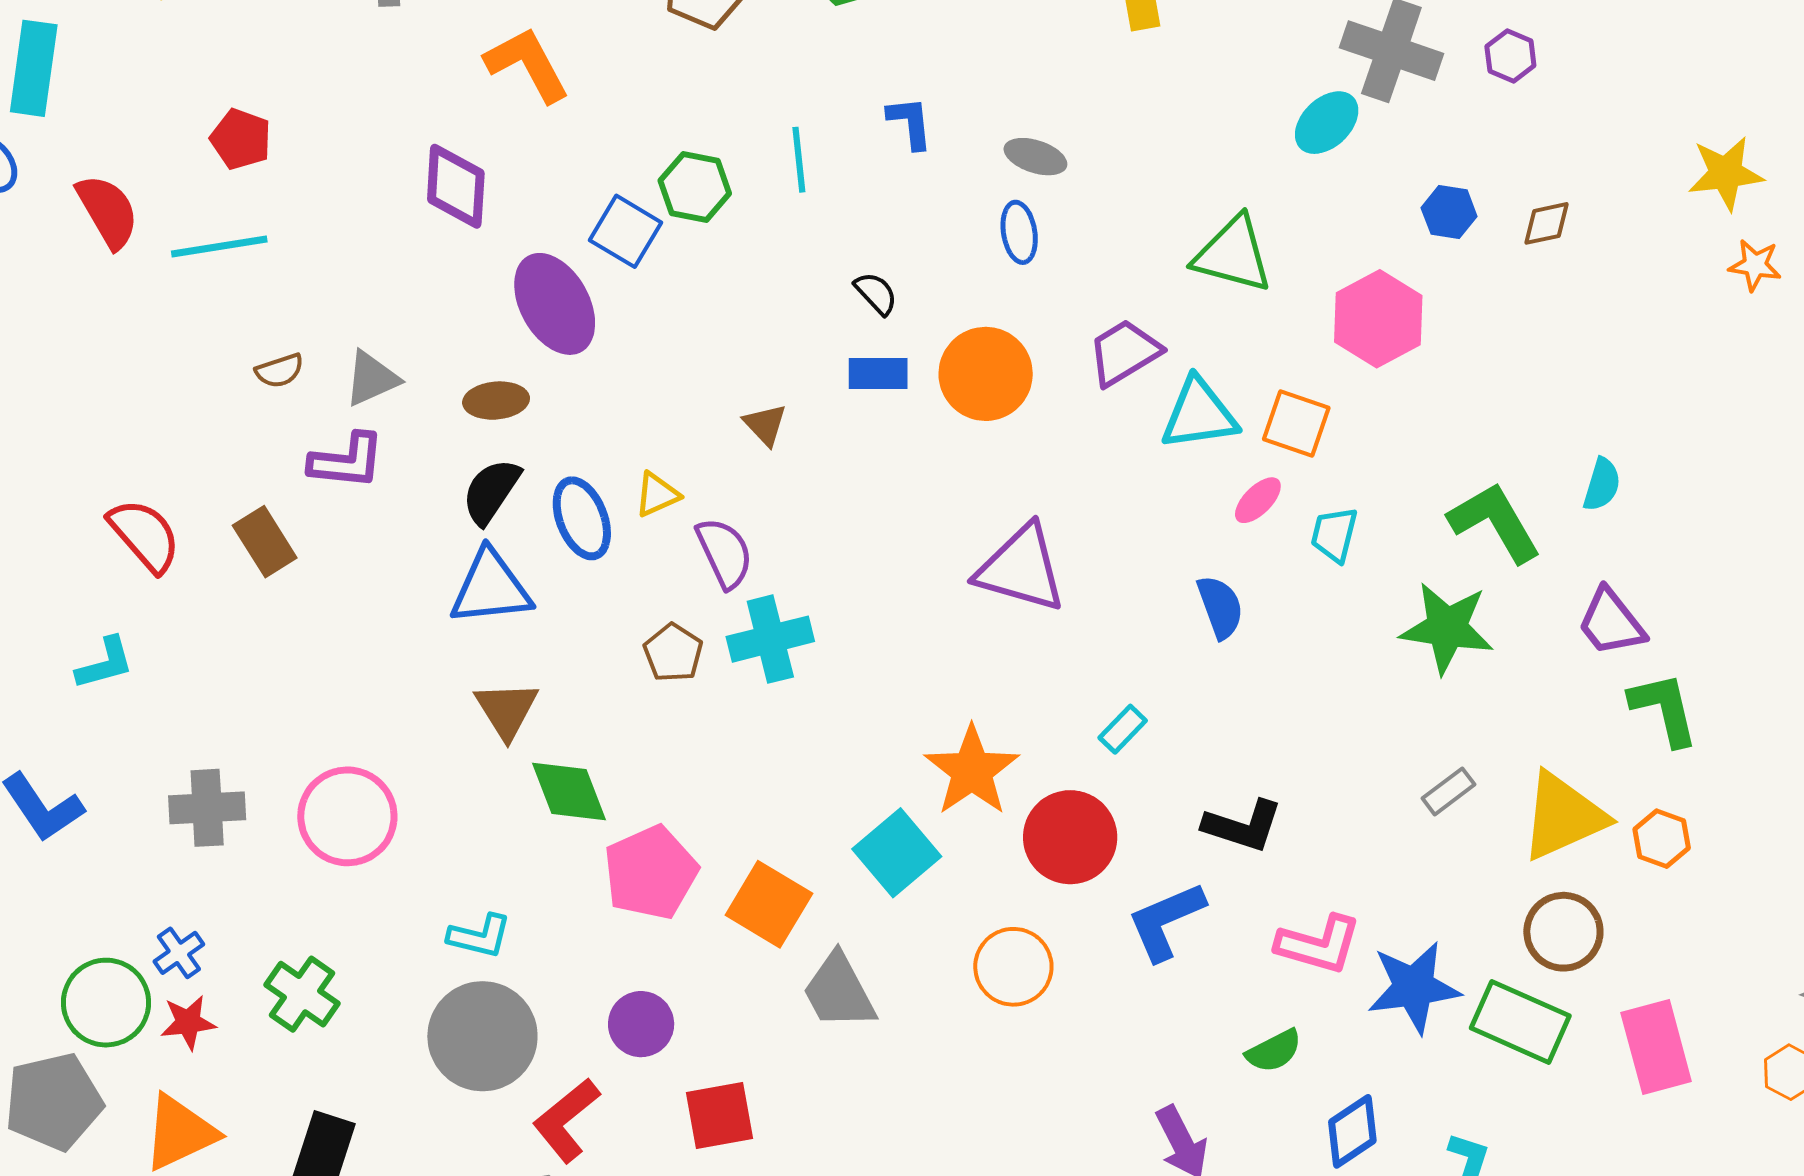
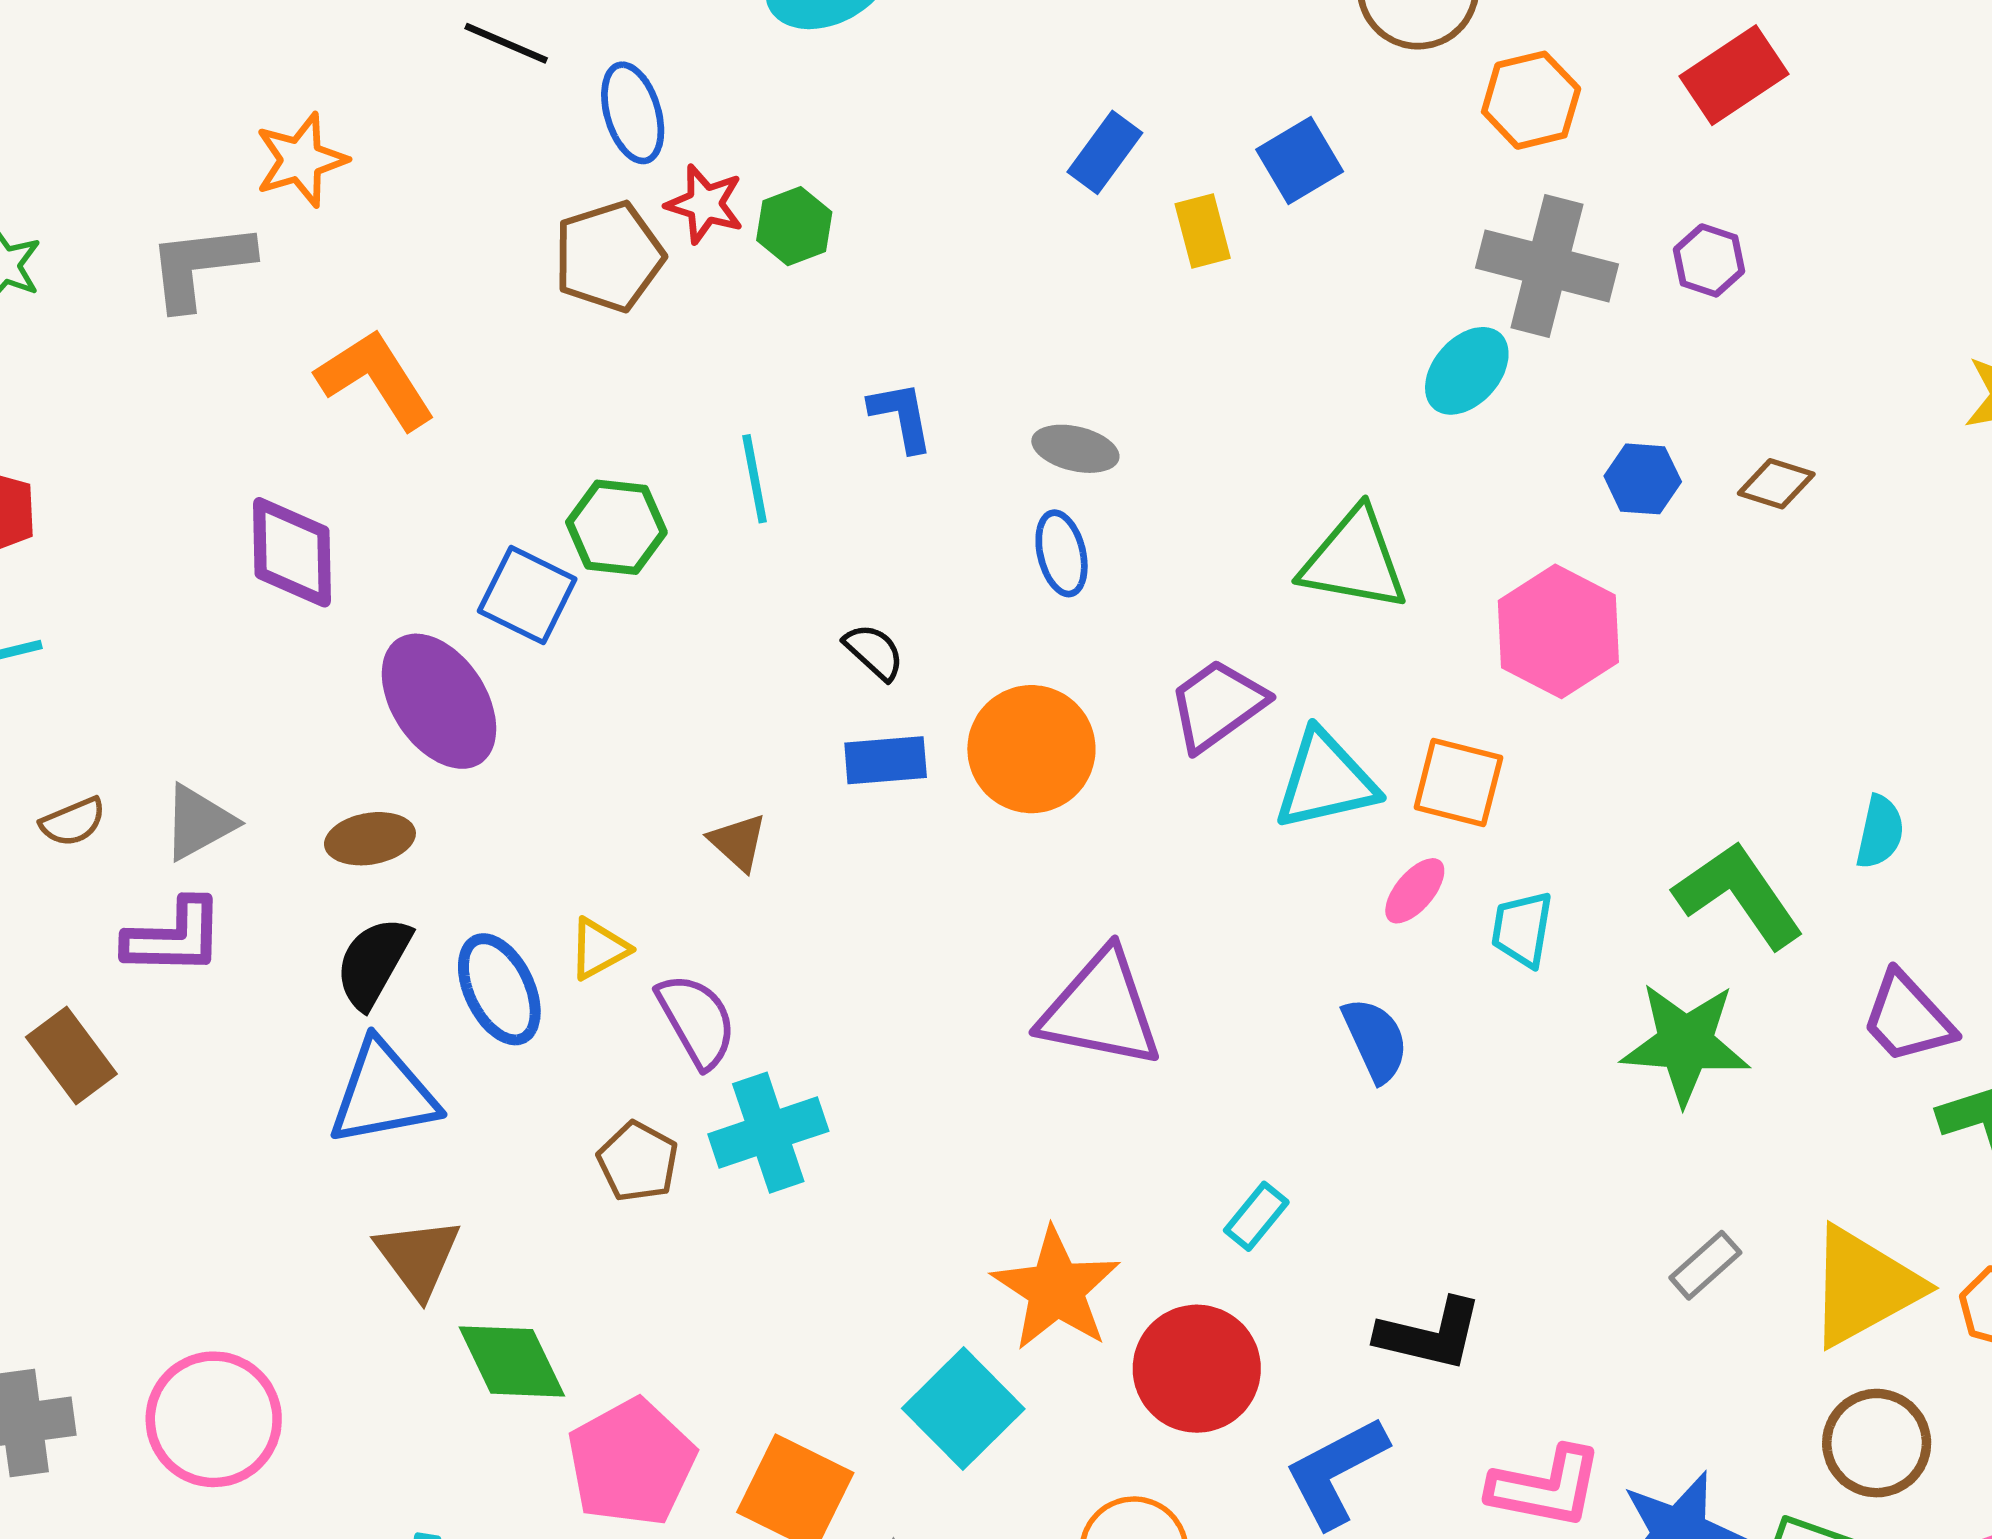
brown diamond: (1546, 223) -> (1776, 484), turned 34

